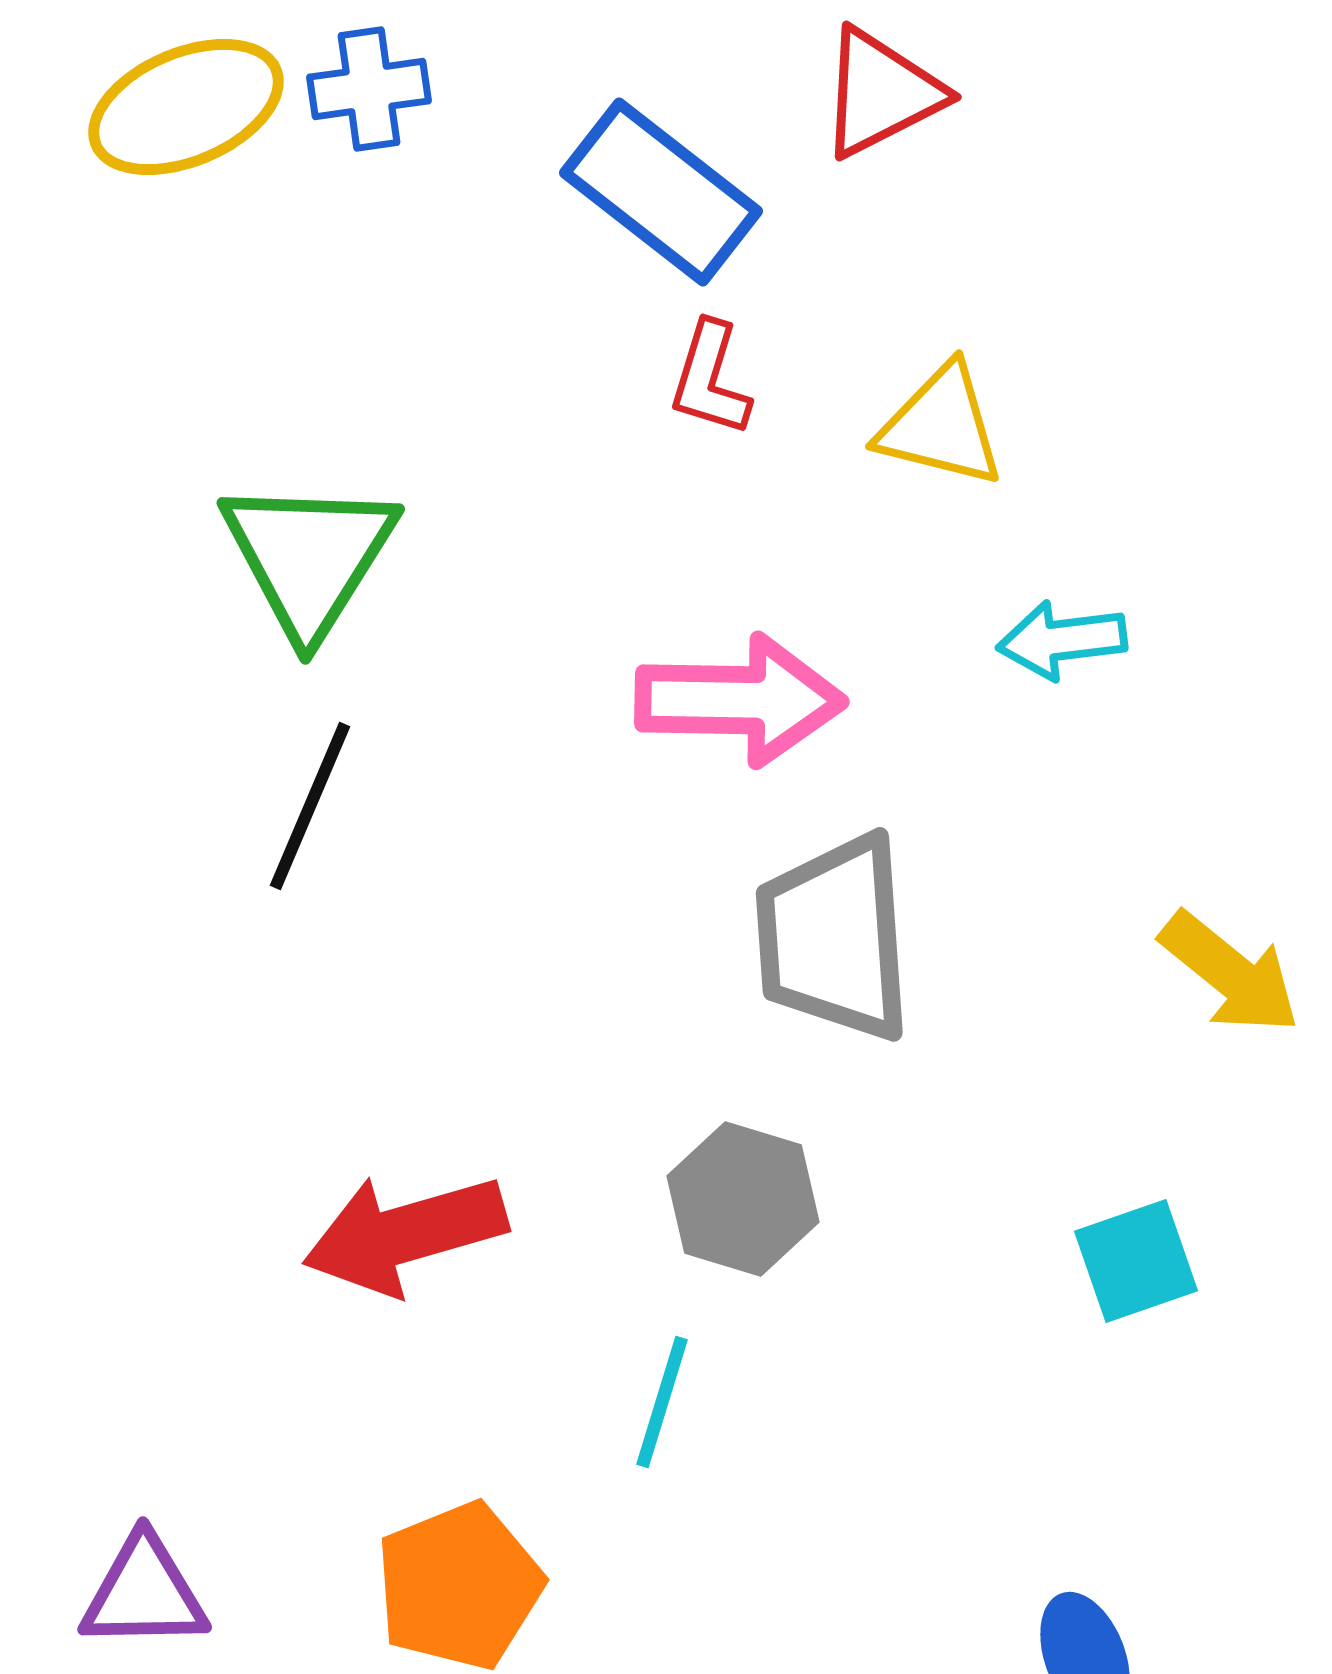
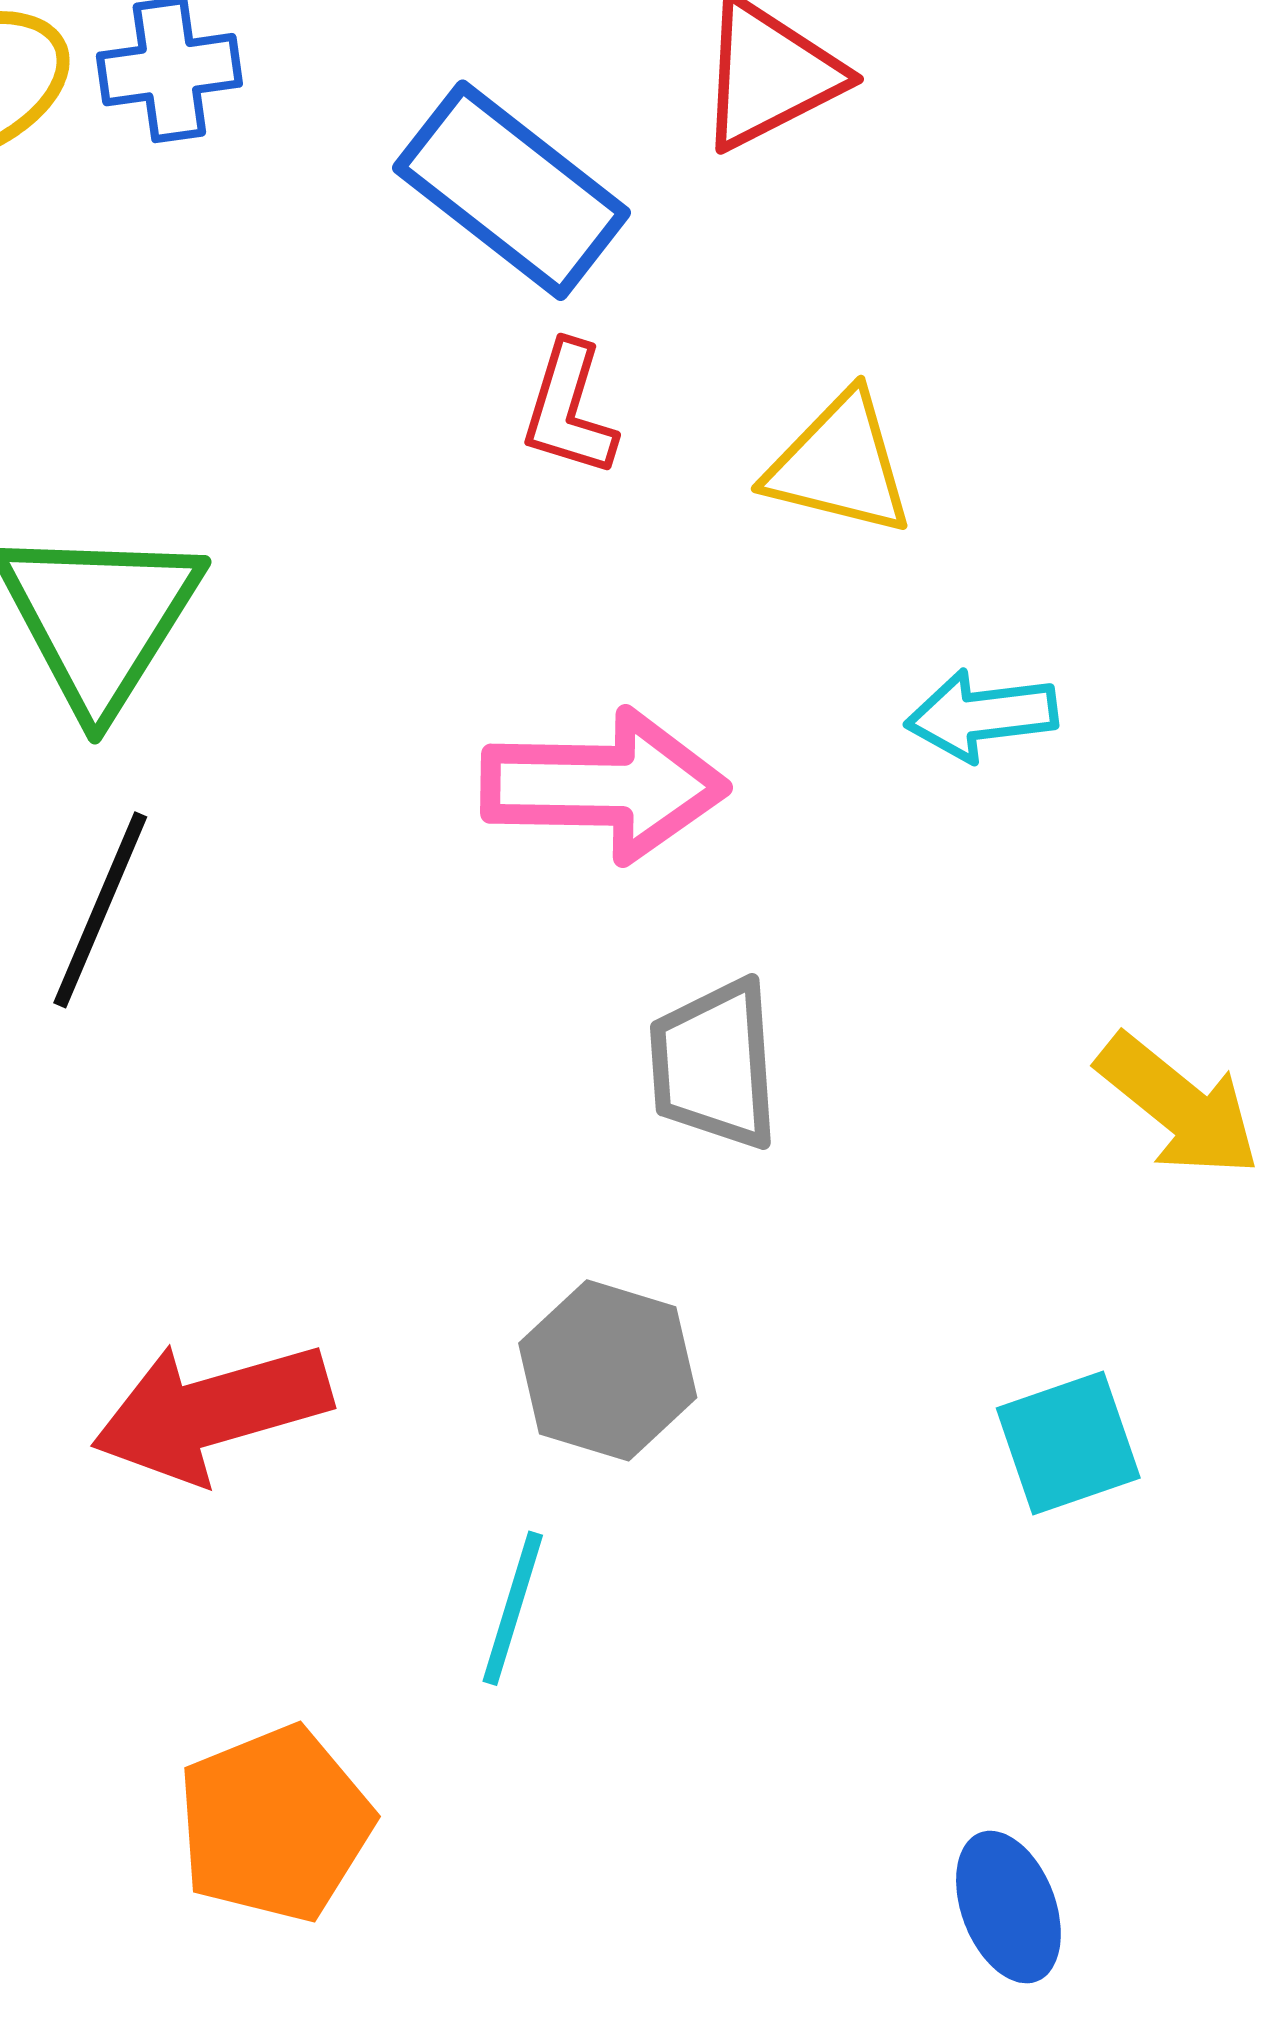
gray trapezoid: (834, 938) -> (714, 1065), size x0.7

